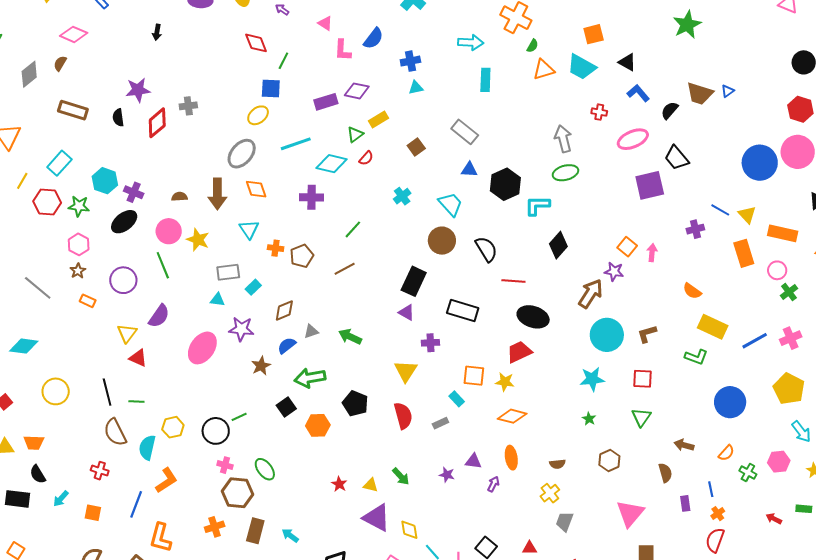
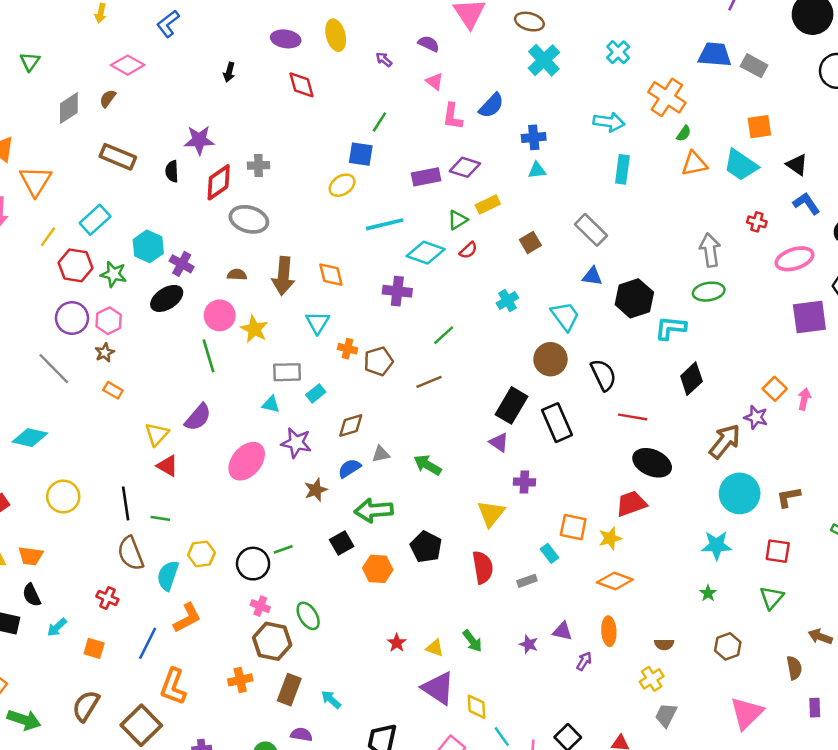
red diamond: (256, 43) -> (302, 85), moved
gray ellipse: (242, 154) -> (249, 219), moved, turned 60
purple circle: (123, 280) -> (72, 318), moved
black rectangle: (463, 310) -> (557, 423), moved, turned 44
yellow star: (505, 382) -> (610, 538), turned -30

